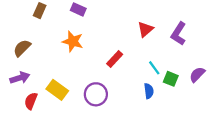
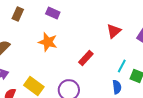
cyan line: (154, 68) -> (122, 66), turned 64

